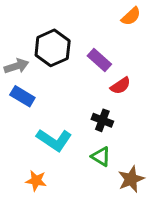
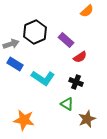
black cross: (102, 120) -> (76, 82), moved
cyan L-shape: (54, 140) -> (43, 78), moved
orange star: (36, 181) -> (24, 120), size x1.5

